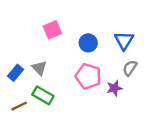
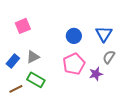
pink square: (52, 30) -> (23, 26), moved
gray triangle: (39, 68) -> (33, 57), turned 48
pink pentagon: (88, 76) -> (74, 64), turned 30

